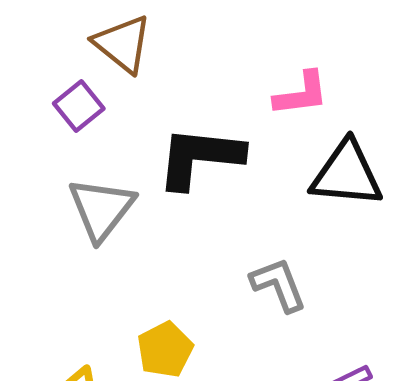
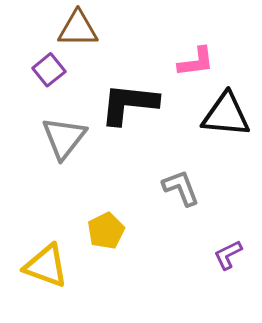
brown triangle: (123, 44) -> (78, 29), turned -39

